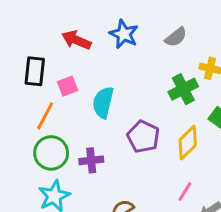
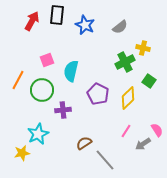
red arrow: (76, 40) -> (32, 21), moved, turned 96
black rectangle: (35, 71) -> (57, 15), moved
orange line: (45, 116) -> (18, 80), moved
green circle: (51, 153) -> (42, 90), moved

